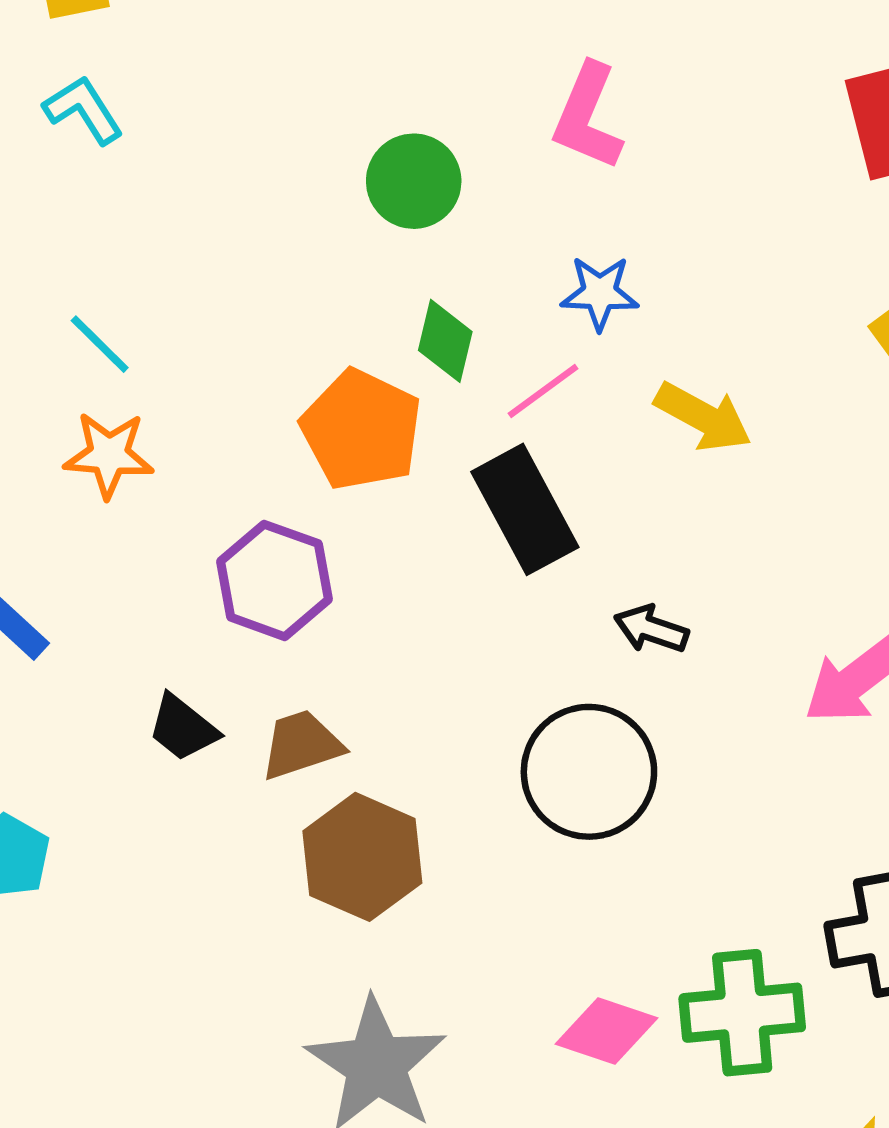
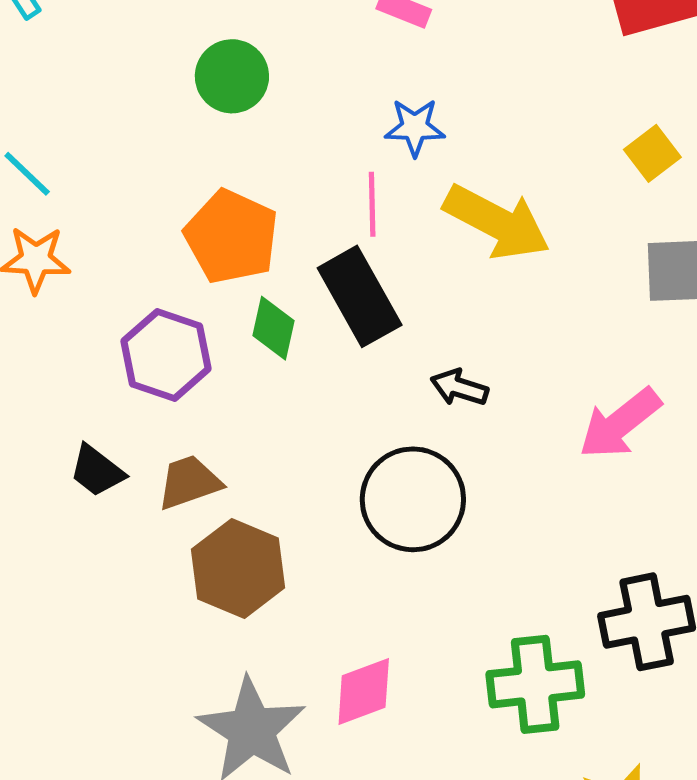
green circle: (414, 181) -> (232, 76), moved
green diamond: (445, 341) -> (274, 328), moved
pink line: (543, 391) -> (372, 204), turned -54
yellow arrow: (703, 417) -> (497, 222), size x1.4
pink diamond: (607, 1031) -> (364, 692), moved, turned -38

